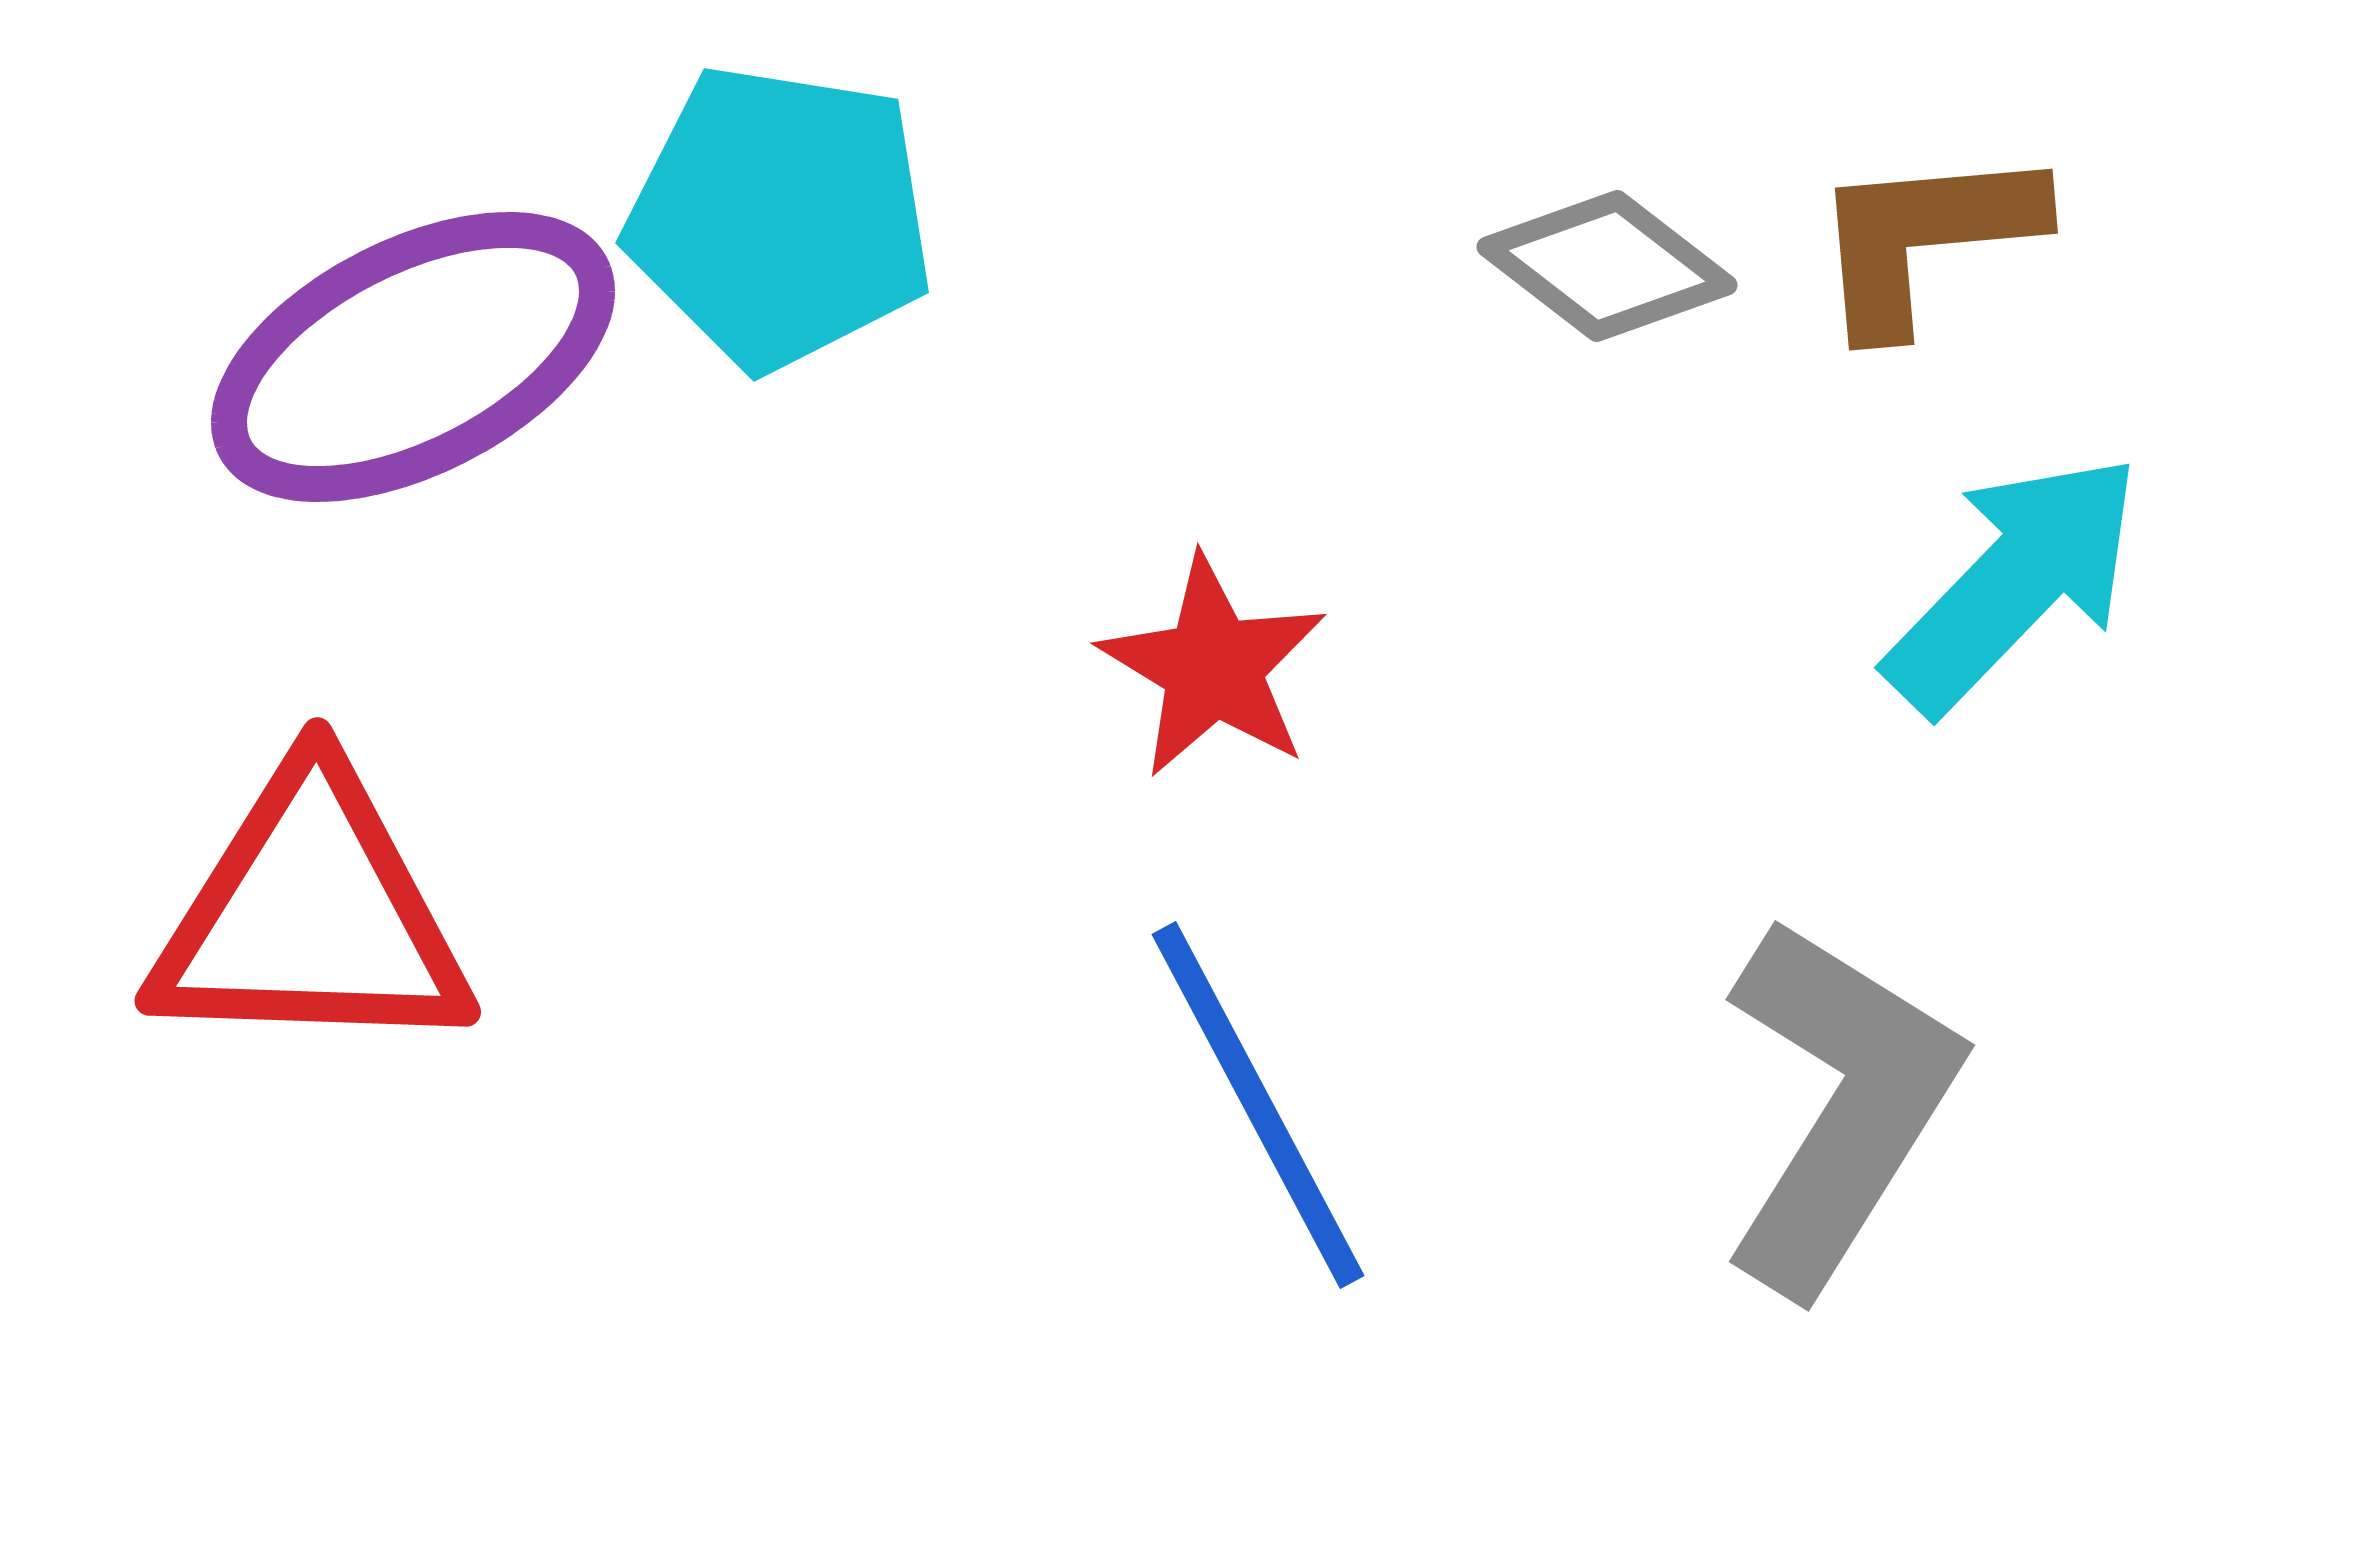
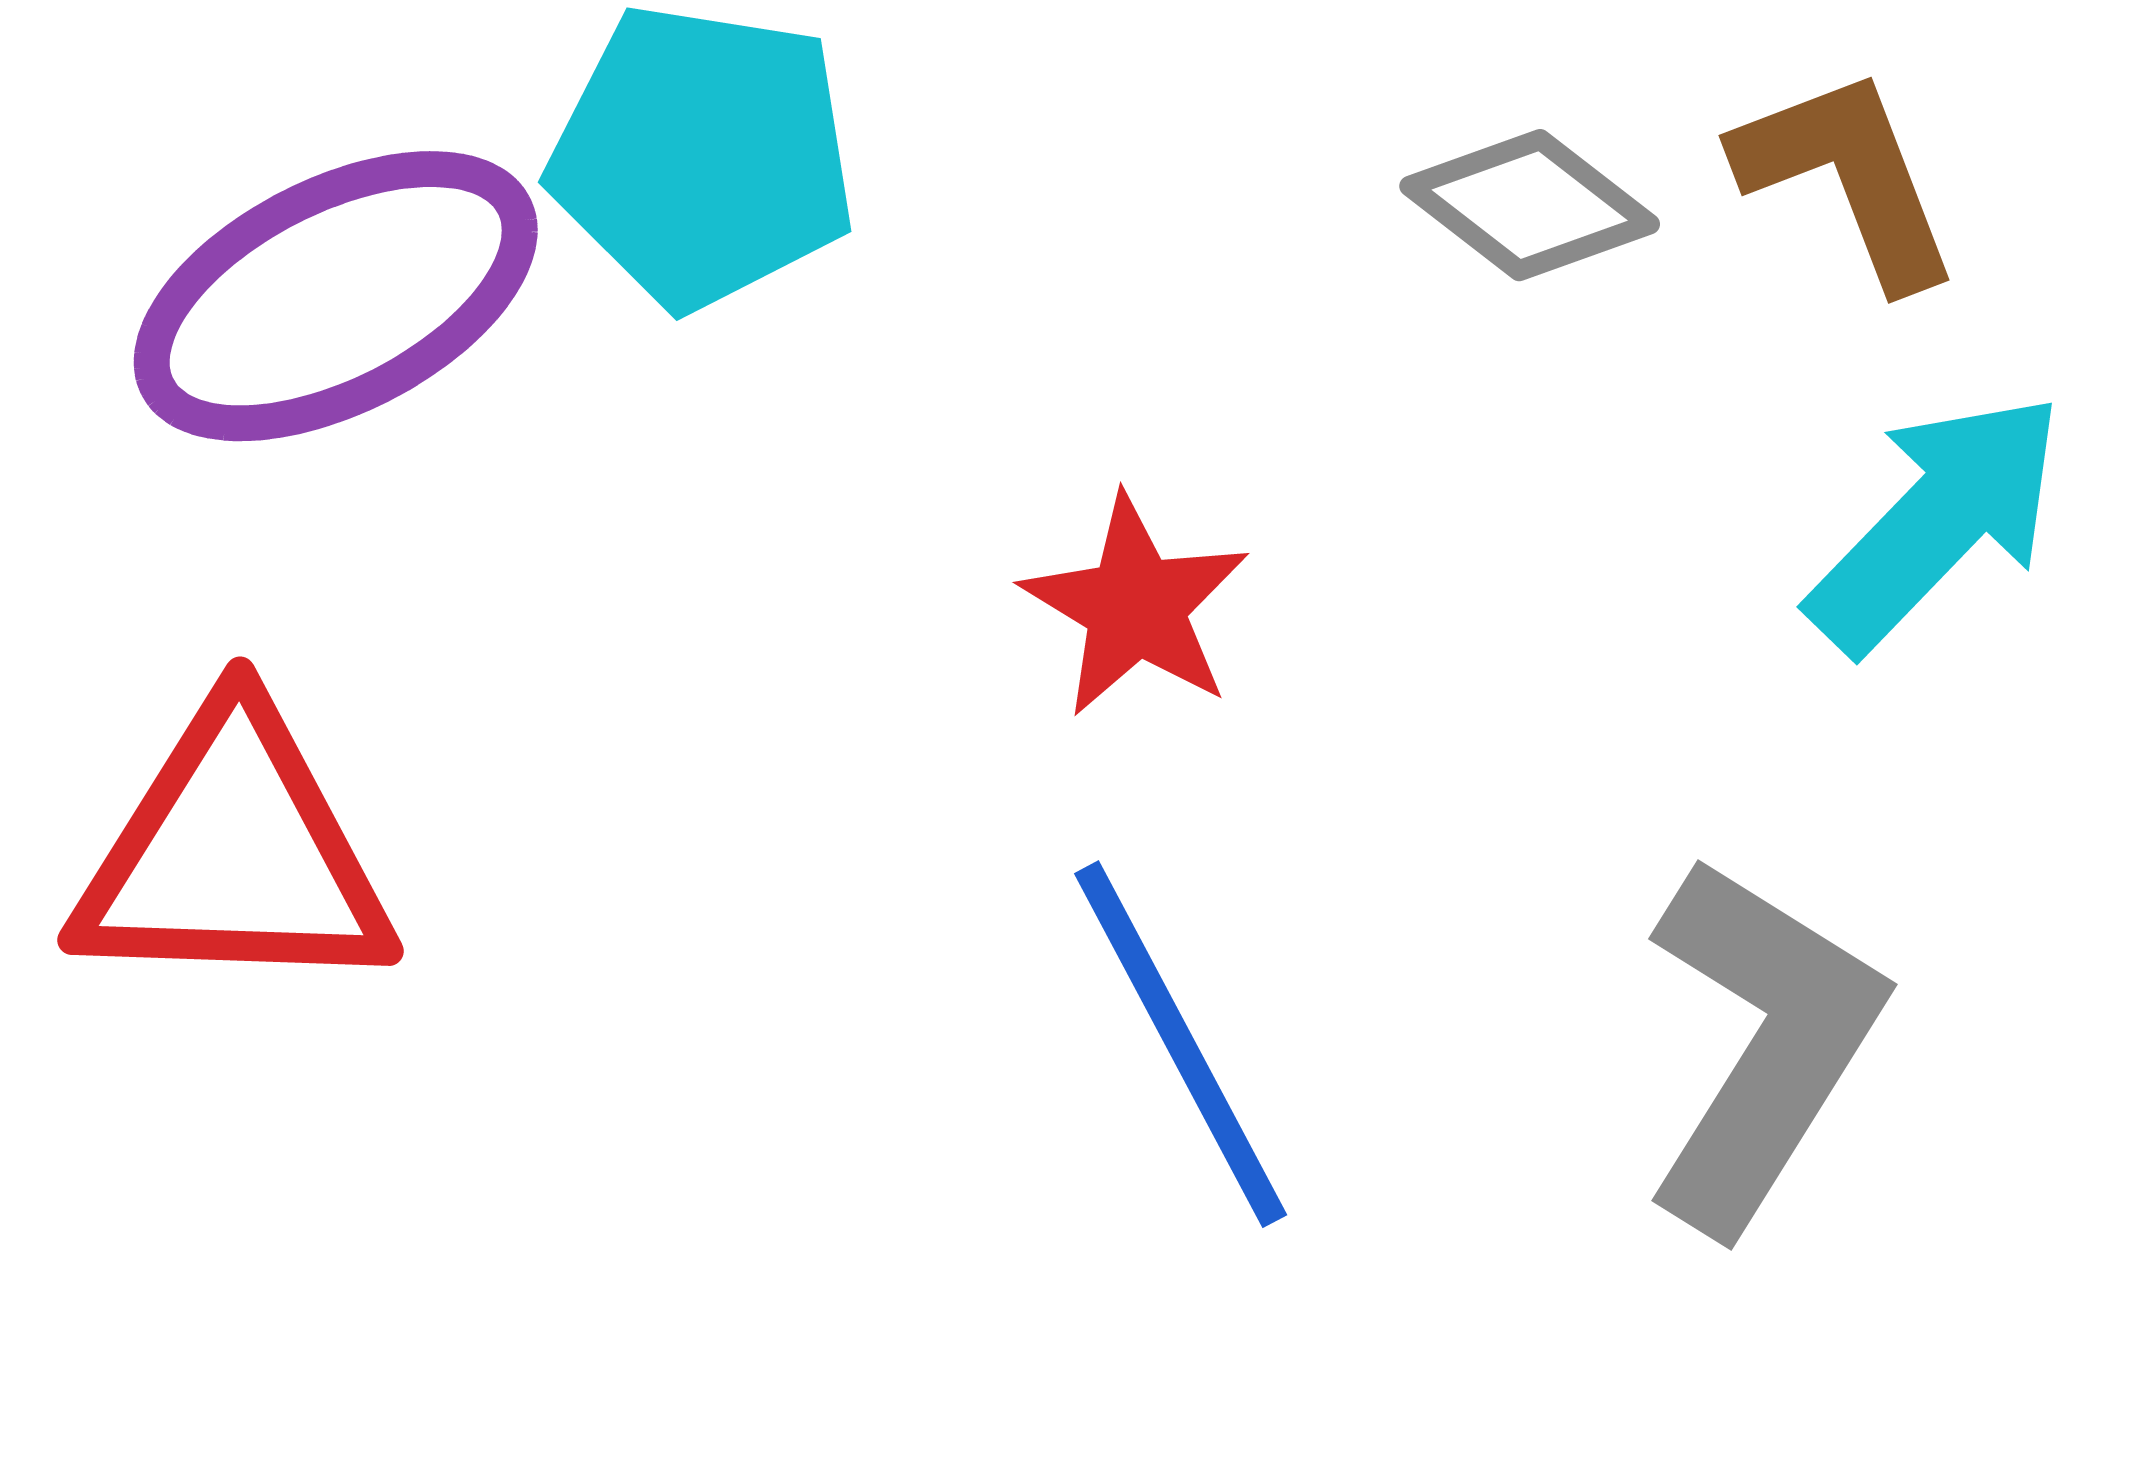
brown L-shape: (1925, 238) -> (1848, 177), turned 74

